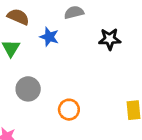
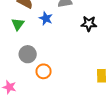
orange circle: (69, 110) -> (44, 71), moved

